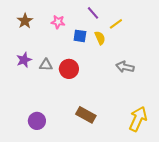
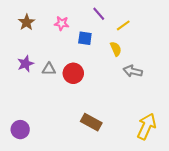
yellow semicircle: (100, 38) -> (116, 49), moved
purple circle: (37, 121) -> (20, 130), moved

